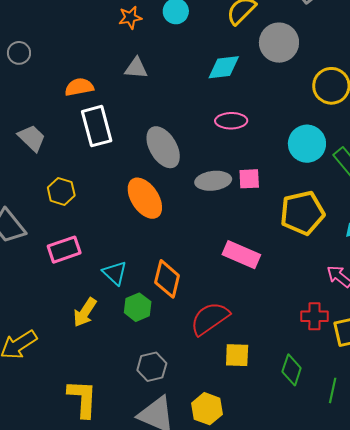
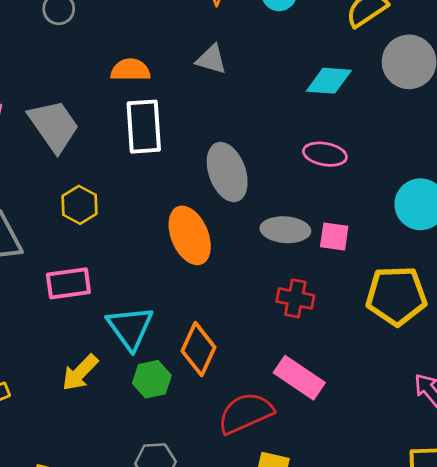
gray trapezoid: (32, 138) -> (54, 126), size x1.4
pink rectangle: (241, 255) -> (299, 378), moved
cyan triangle: (115, 273) -> (130, 328), size x1.4
red cross: (314, 316) -> (295, 298), moved

